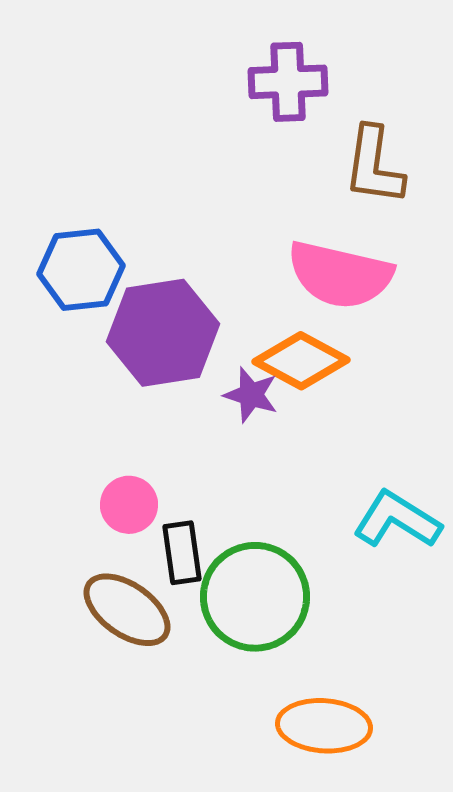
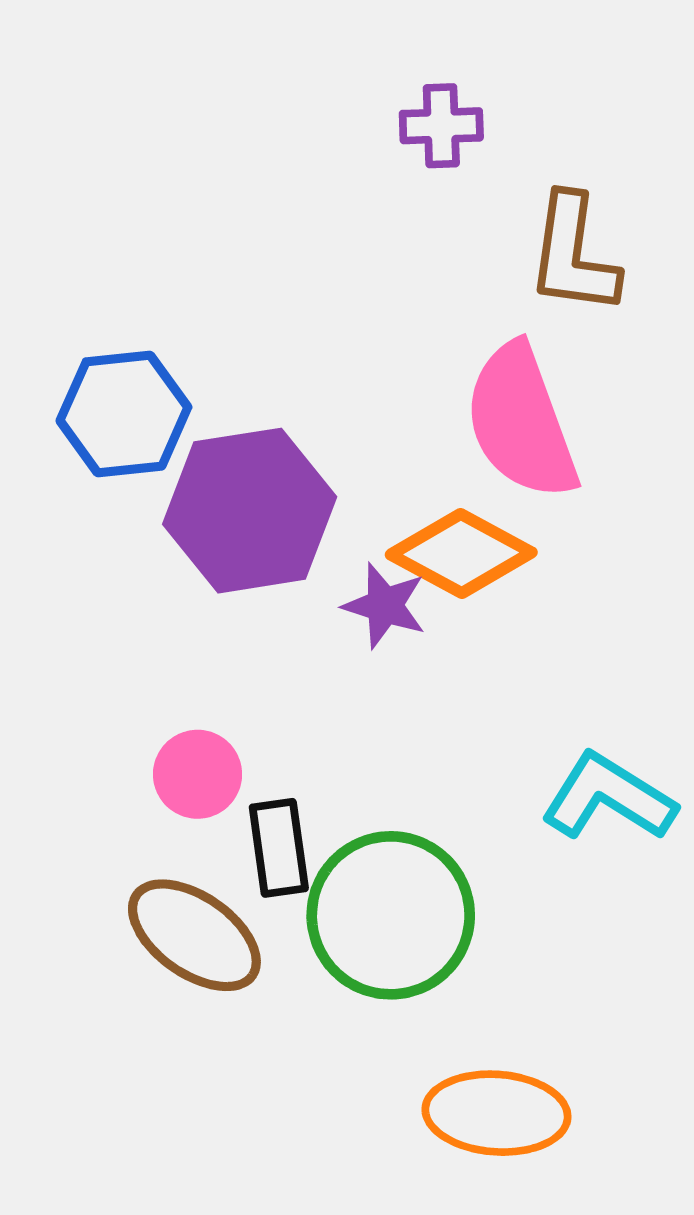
purple cross: (288, 82) -> (441, 126), size x0.7
pink semicircle: (340, 275) -> (521, 422), turned 57

